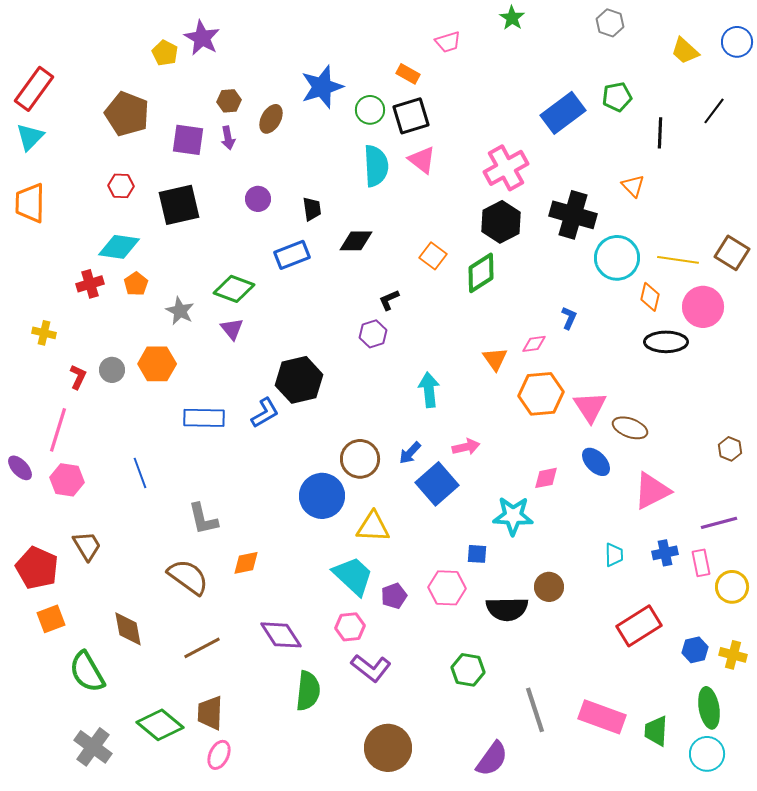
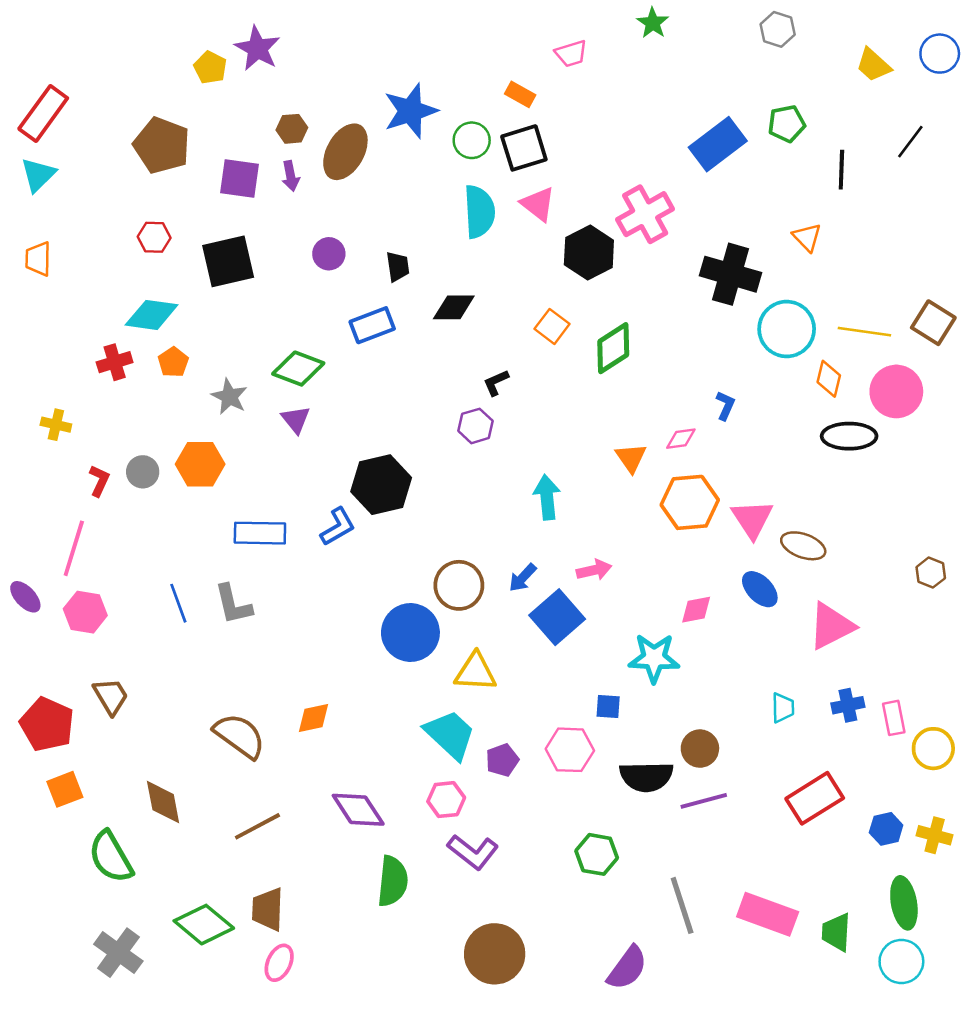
brown ellipse: (271, 119) -> (345, 152), size x1.5
orange trapezoid: (30, 203) -> (38, 259), size x0.7
black hexagon: (501, 222) -> (589, 252), moved
gray L-shape: (203, 519) -> (233, 604), moved
purple line: (719, 523) -> (704, 801), moved

